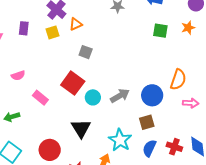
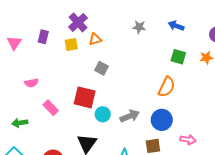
orange semicircle: (178, 80) -> (167, 87), moved
red square: (73, 83) -> (85, 97), turned -30
pink arrow: (191, 103) -> (188, 140), moved

